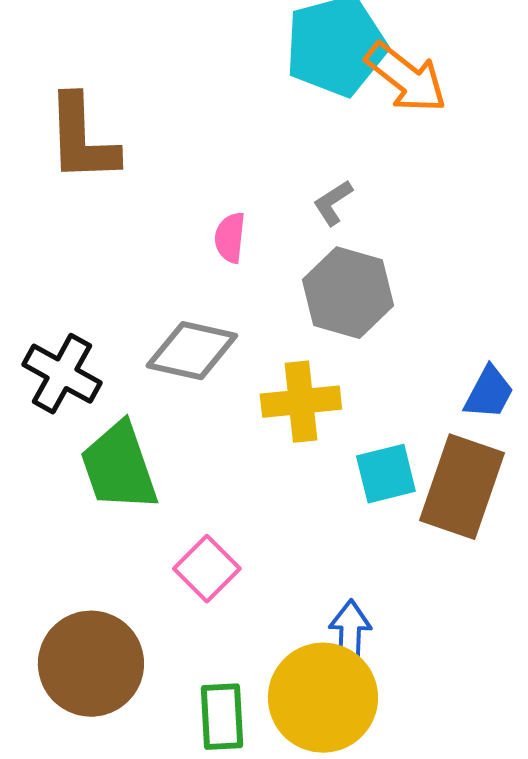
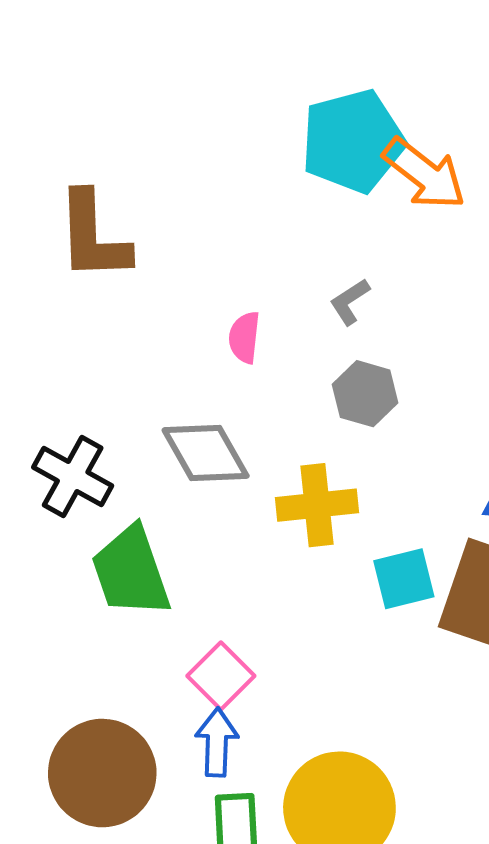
gray hexagon: (348, 293) -> (365, 394), size x0.7
gray diamond: (192, 351) -> (206, 453), turned 48
blue arrow: (350, 634) -> (217, 742), moved

